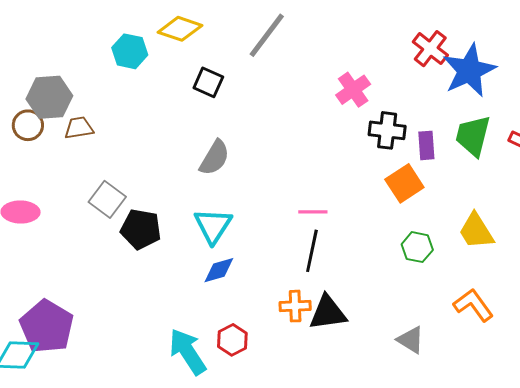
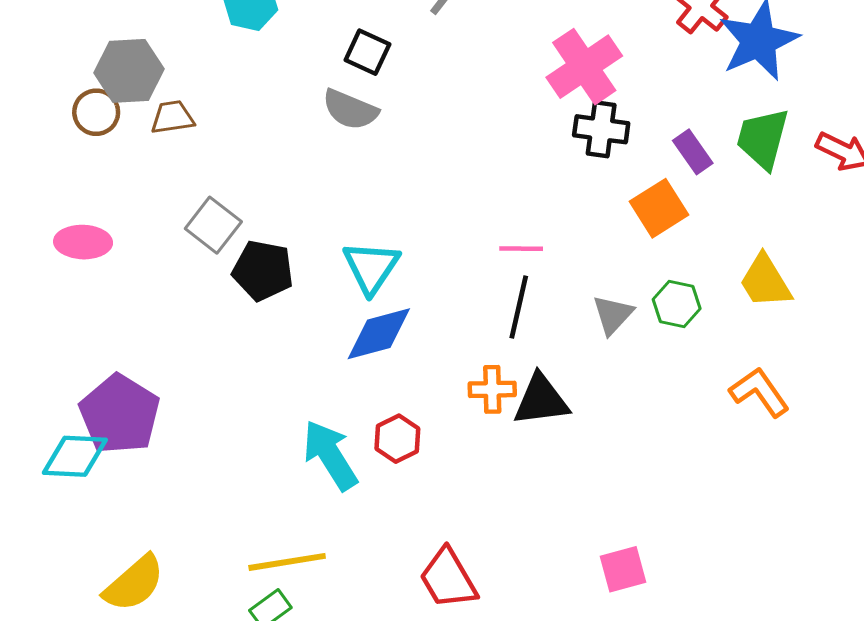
pink cross: (353, 90) -> (584, 67), size x1.4
black cross: (387, 130) -> (601, 129), moved
purple rectangle: (426, 145) -> (693, 152), turned -32
gray semicircle: (214, 158) -> (350, 110), moved, turned 81
blue diamond: (219, 270) -> (379, 334), size x1.4
gray triangle: (411, 340) -> (613, 315), moved, turned 40

